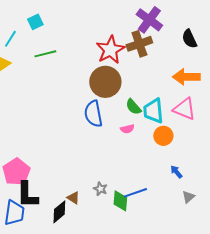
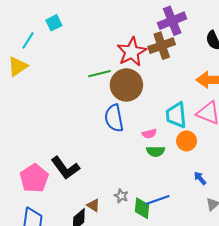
purple cross: (149, 20) -> (172, 21), turned 32
green line: (45, 54) -> (99, 74), moved
green semicircle: (133, 107) -> (155, 151), moved, turned -48
black L-shape: (27, 195) -> (65, 168), moved, turned -36

